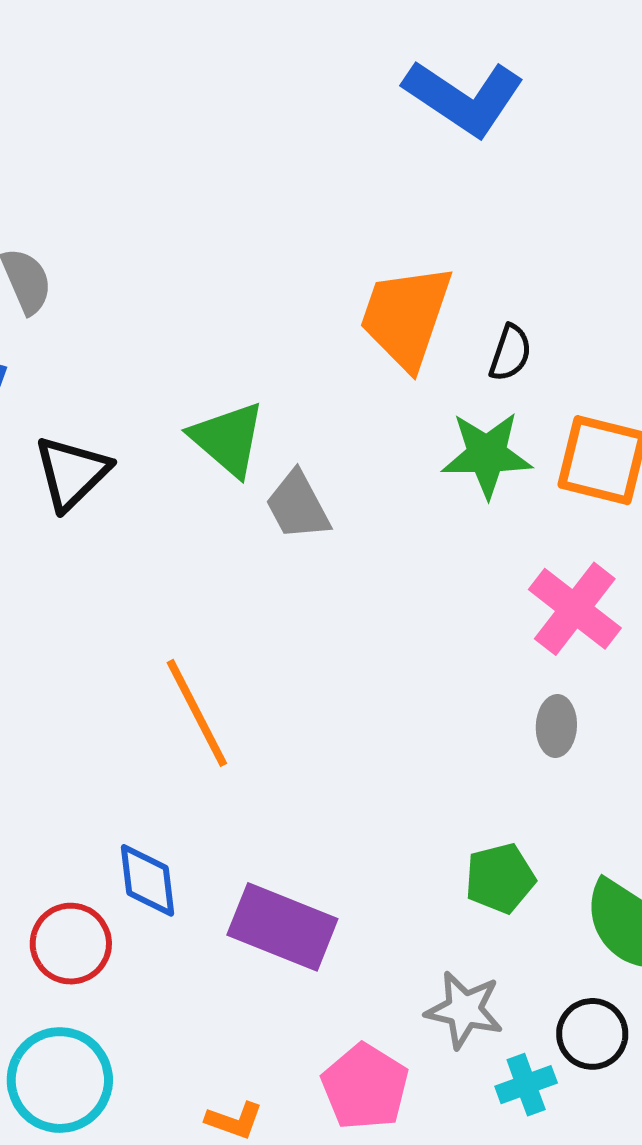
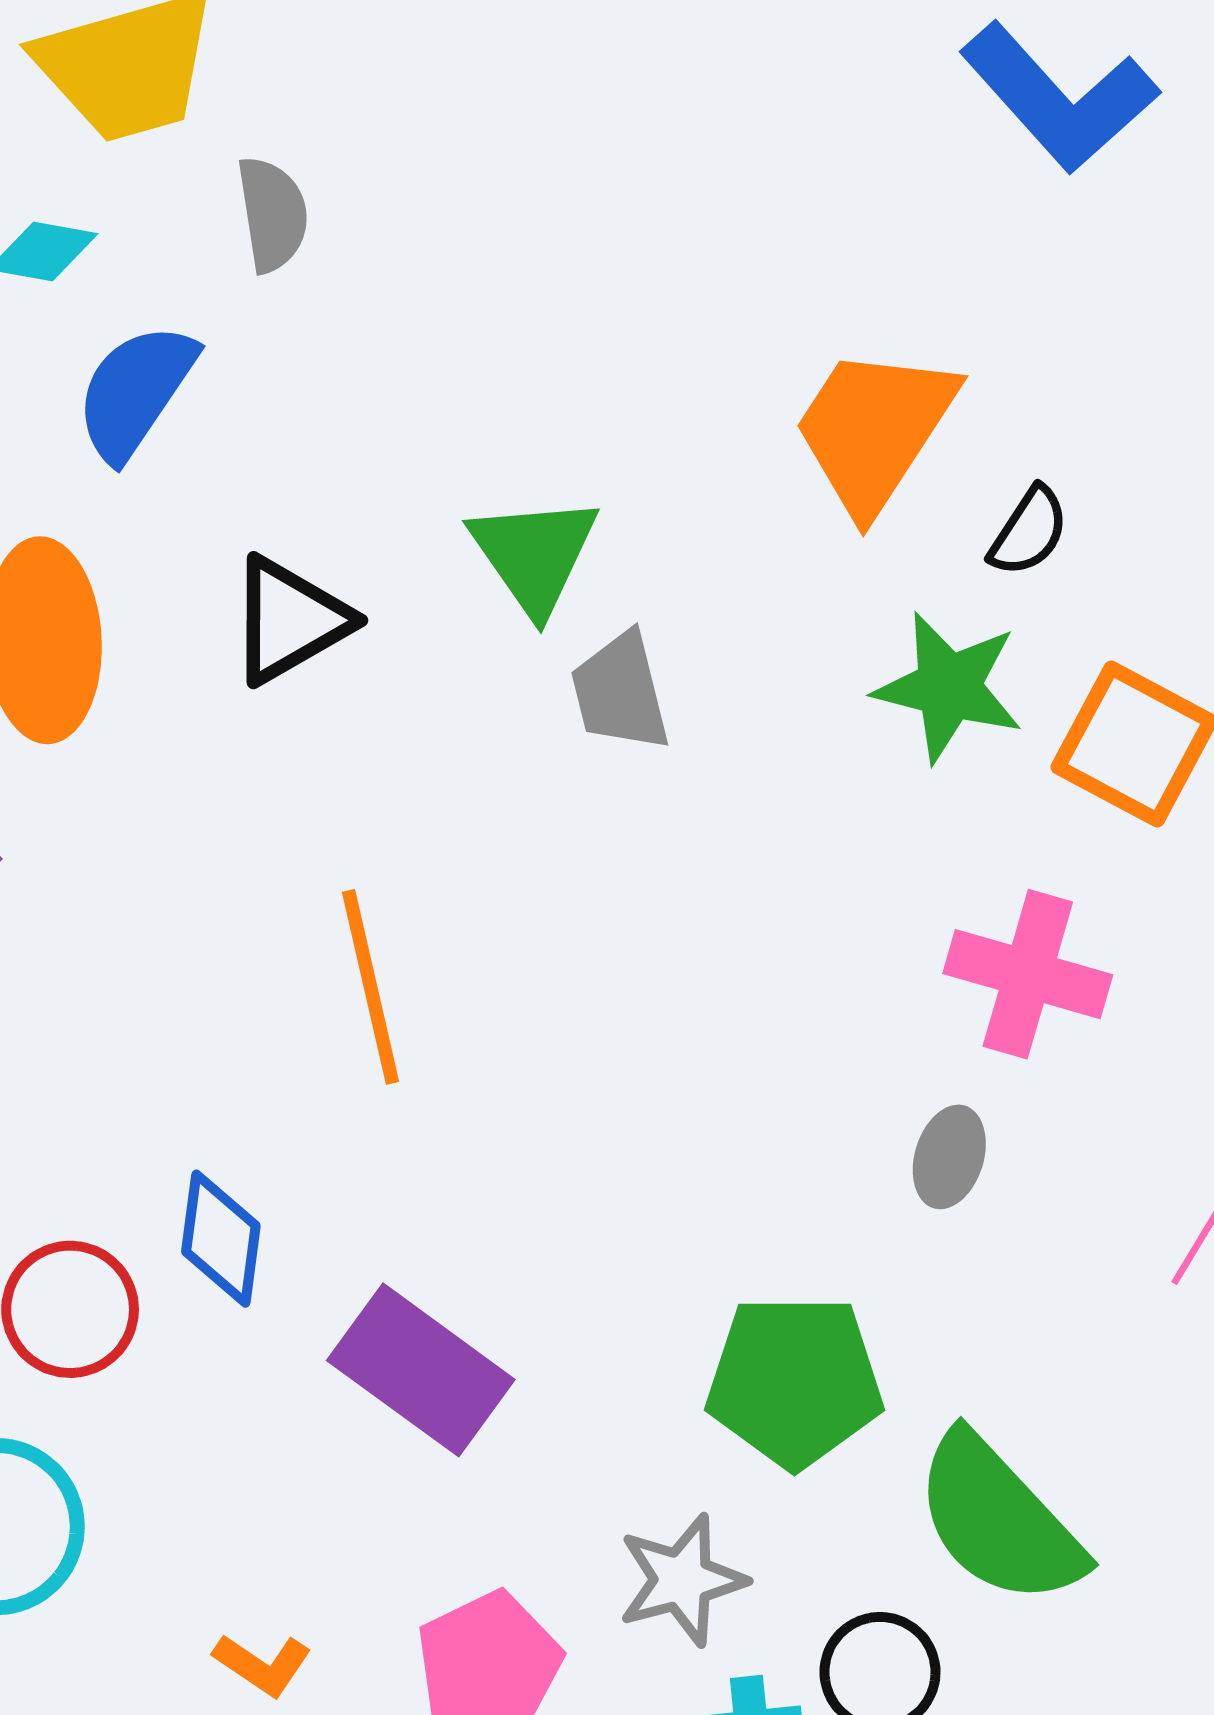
black triangle: (72, 473) -> (289, 620), moved
pink cross: (575, 609) -> (1028, 974), turned -36
green pentagon: (500, 878) -> (795, 1381), size x1.5
gray star: (464, 1010) -> (682, 1580), turned 30

